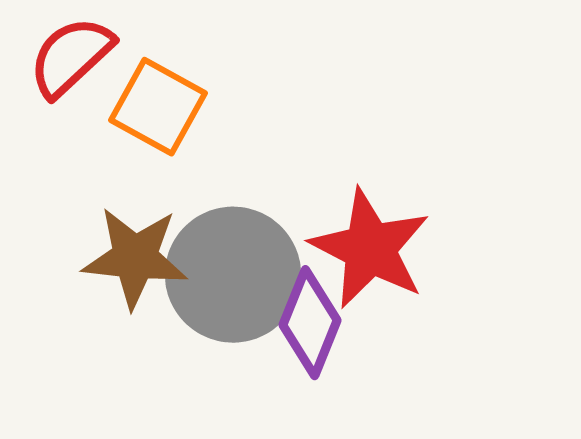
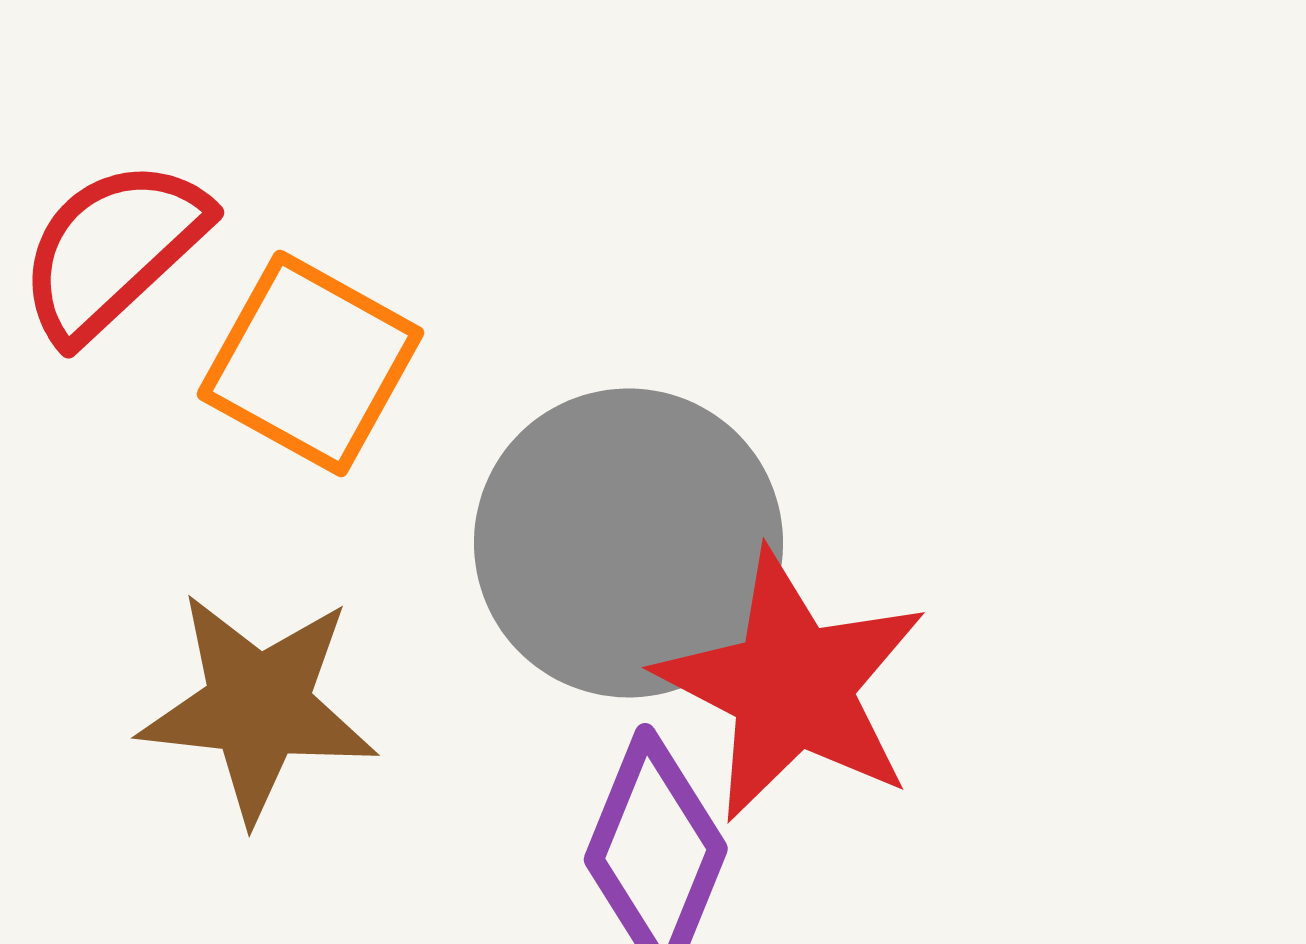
gray circle: (233, 275) -> (629, 543), moved

